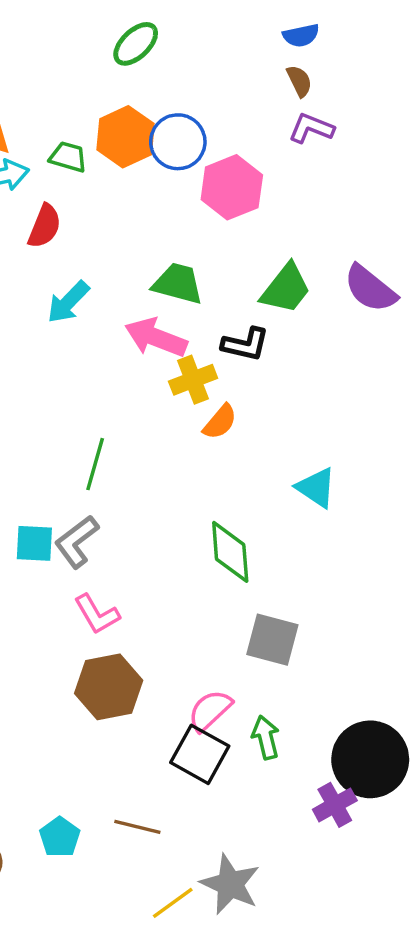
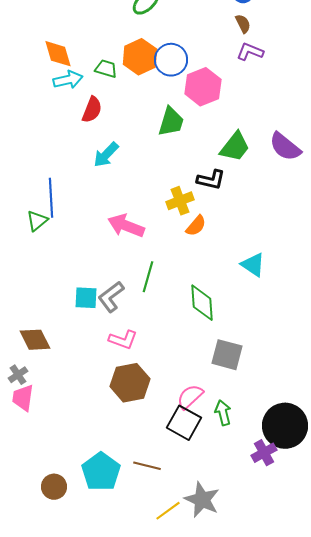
green trapezoid: (178, 284) -> (171, 122), moved, turned 92
pink arrow: (156, 338) -> (126, 226), moved
green line: (95, 464) -> (148, 277), moved
pink L-shape: (97, 614) -> (123, 340), turned -40
cyan pentagon: (60, 837) -> (101, 472), size x1.6

